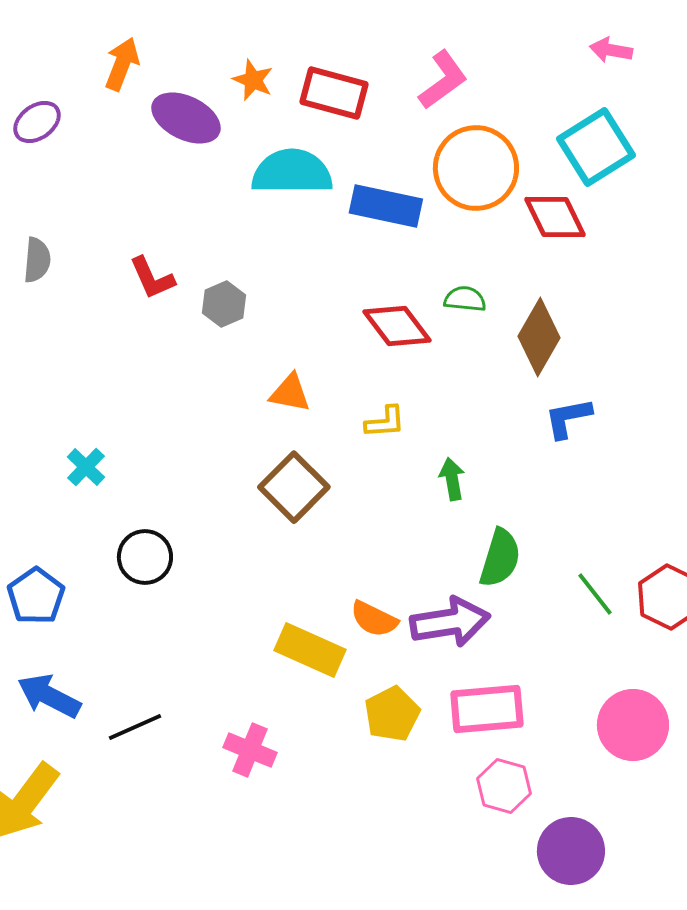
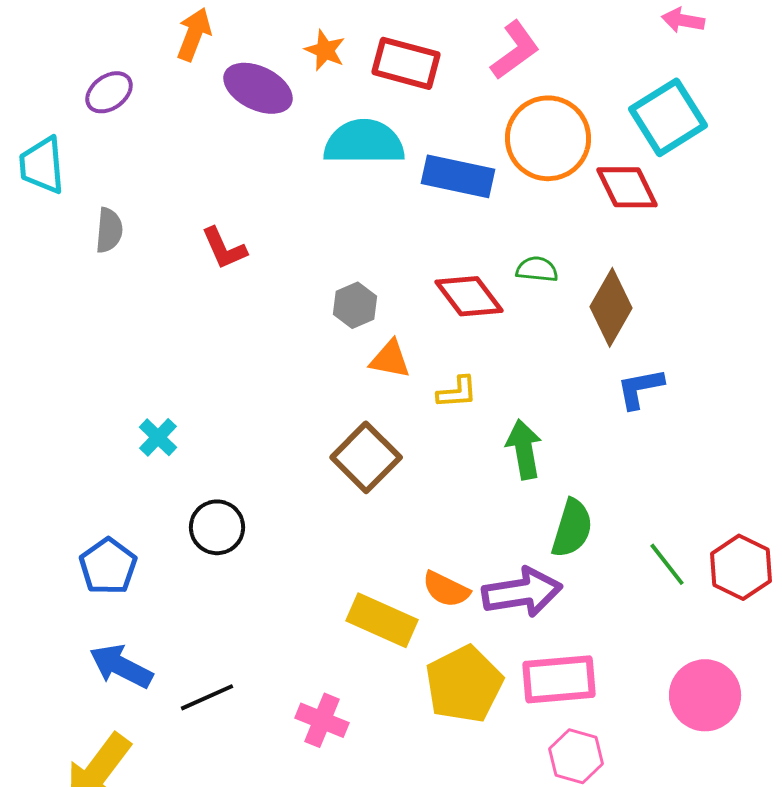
gray hexagon: (224, 304) -> (355, 305), moved
orange triangle: (290, 393) -> (390, 359), moved
green arrow: (452, 479) -> (524, 449), size x1.4
yellow pentagon: (392, 714) -> (464, 684), size x1.4

